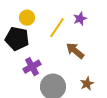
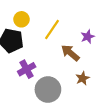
purple star: (80, 19) -> (88, 37), moved
brown star: (87, 84) -> (83, 78), moved

